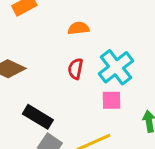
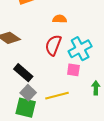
red semicircle: (75, 69) -> (53, 45), size x1.5

